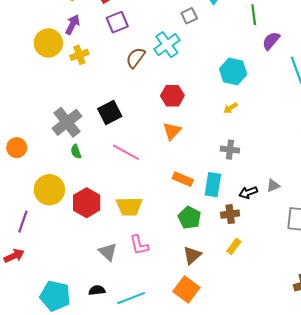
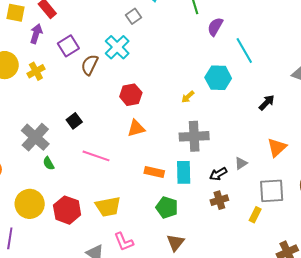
purple square: (117, 22) -> (68, 46), moved
purple arrow: (73, 25) -> (36, 34), moved
cyan hexagon: (233, 72) -> (218, 78), moved
black square: (110, 113) -> (74, 121), size x0.7
orange triangle: (172, 131) -> (136, 128), turned 42
gray cross: (230, 150) -> (194, 136), size x1.6
brown cross: (230, 214) -> (219, 200), moved
yellow rectangle: (234, 246) -> (255, 215), moved

